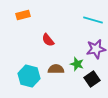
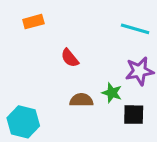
cyan hexagon: (29, 76) -> (23, 122), moved
black square: (92, 79) -> (134, 115), turned 35

